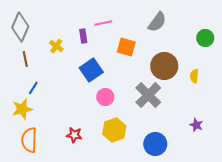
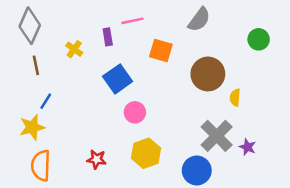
yellow semicircle: (194, 76) -> (235, 97), moved
gray cross: (148, 95) -> (217, 136), moved

